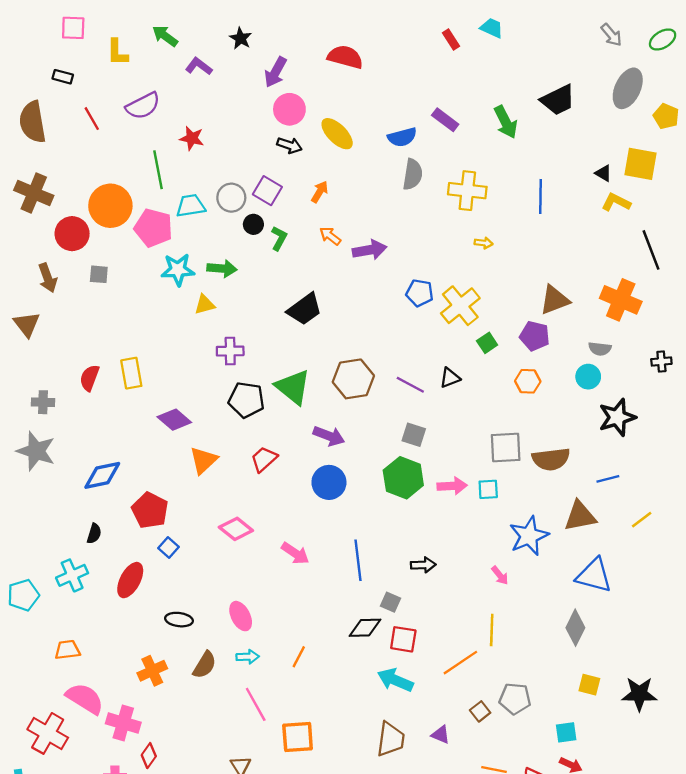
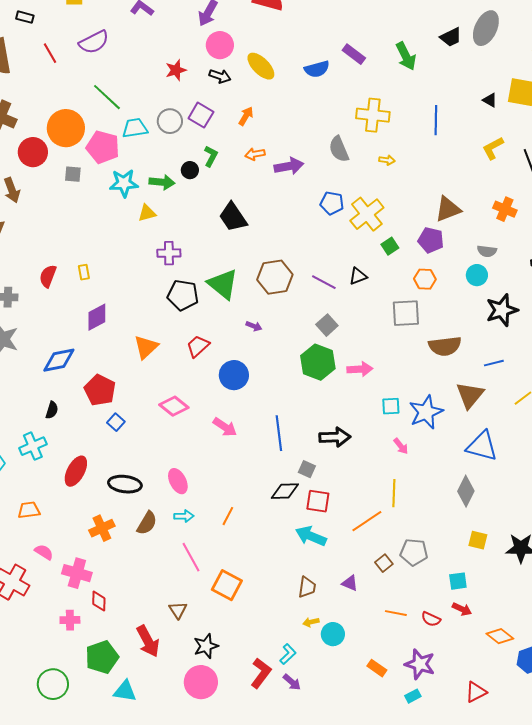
gray ellipse: (628, 88) -> (486, 28), moved
black trapezoid: (558, 100) -> (451, 37), size x0.7
red star: (192, 138) -> (176, 70), moved, turned -30
green line: (158, 170) -> (107, 97), turned -36
gray semicircle: (413, 174) -> (339, 149), moved, turned 148
yellow L-shape: (616, 202) -> (493, 148), moved, turned -55
black circle: (253, 224) -> (190, 170), moved
orange arrow: (330, 236) -> (255, 154), turned -48
gray square: (99, 274) -> (73, 174), moved
orange cross: (621, 300) -> (505, 209), size x0.7
black trapezoid: (305, 309) -> (233, 217), turned 92
yellow rectangle: (131, 373) -> (84, 272), size x0.6
purple diamond: (174, 420) -> (97, 317), moved, turned -68
gray square: (414, 435) -> (327, 325), turned 30
purple arrow: (329, 436) -> (254, 326), size x0.6
gray square: (506, 448) -> (406, 313), moved
blue circle: (329, 482) -> (234, 375), moved
cyan square: (488, 489) -> (391, 406), moved
brown triangle: (580, 516) -> (470, 395), turned -40
black arrow: (423, 565) -> (335, 437), size x1.4
red ellipse: (130, 580) -> (76, 471), moved
black ellipse: (179, 620) -> (125, 484), size x1.4
pink semicircle: (85, 699) -> (44, 552), size x0.6
orange square: (298, 737) -> (227, 585), turned 32
brown trapezoid: (391, 739) -> (307, 587), size x0.7
red diamond: (149, 756) -> (99, 601), turned -35

